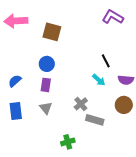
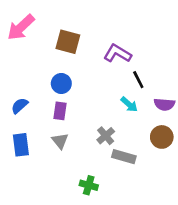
purple L-shape: (113, 17) -> (117, 53), moved
pink arrow: (16, 21) -> (21, 27), turned -40
green cross: (68, 142) -> (89, 185), turned 32

